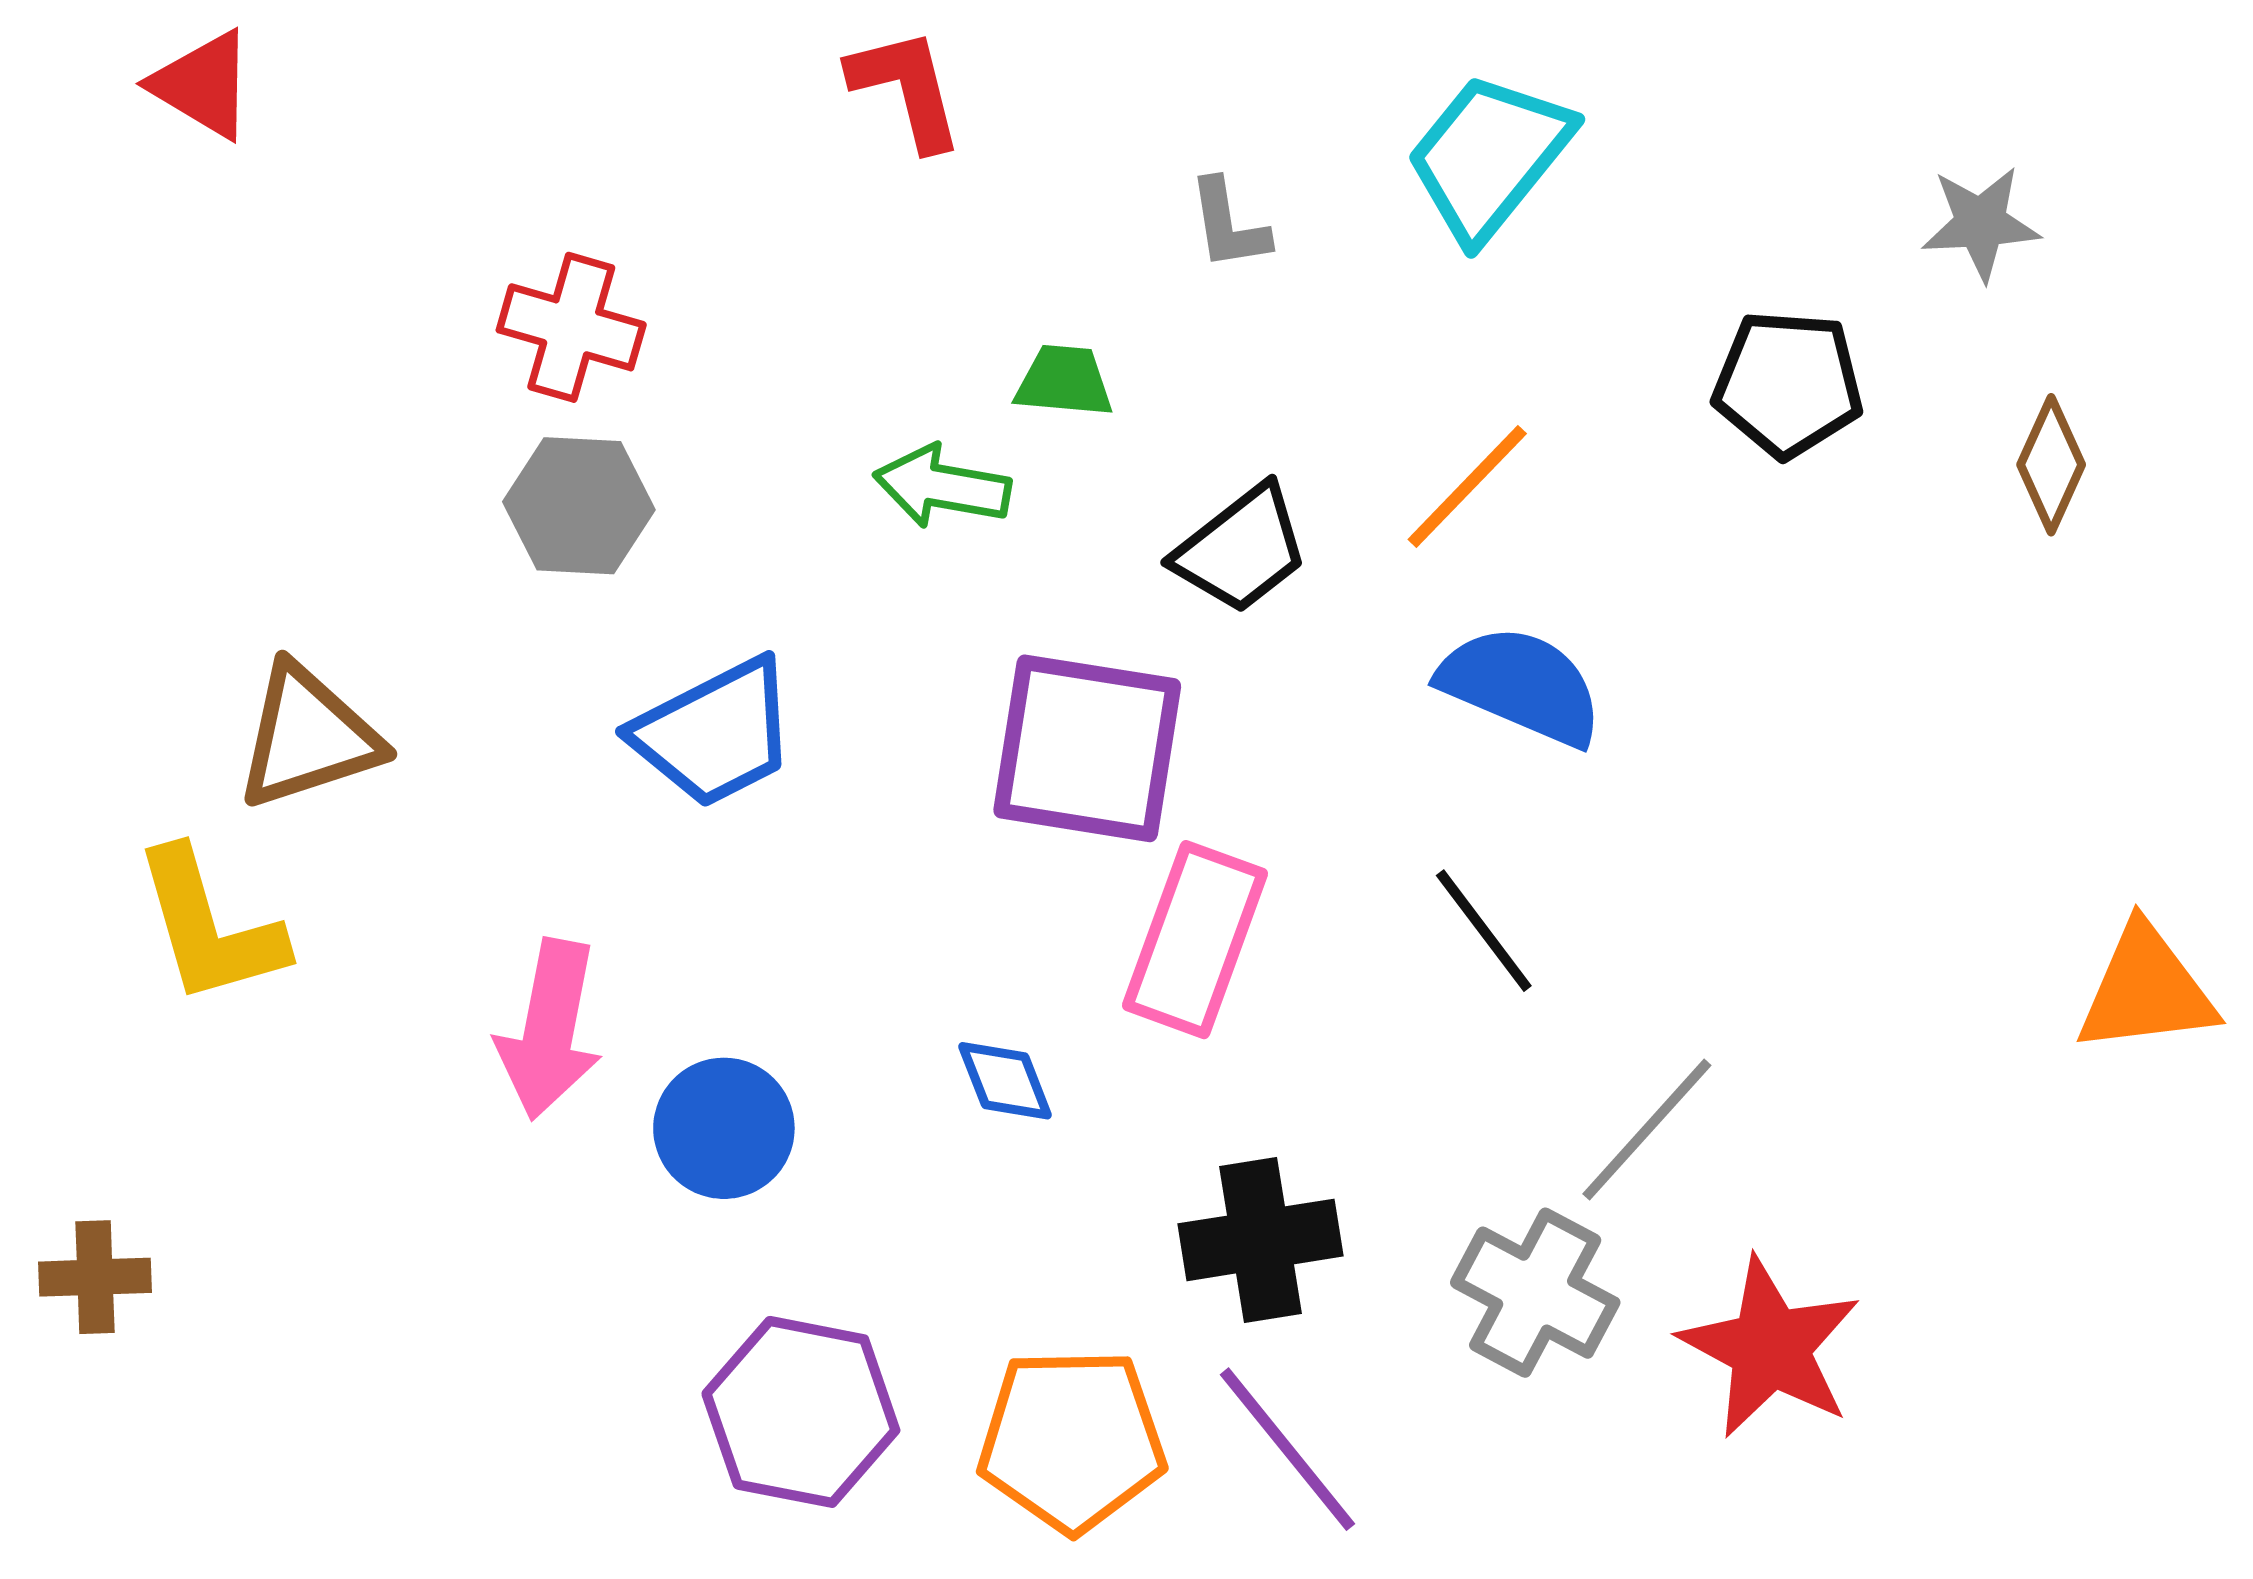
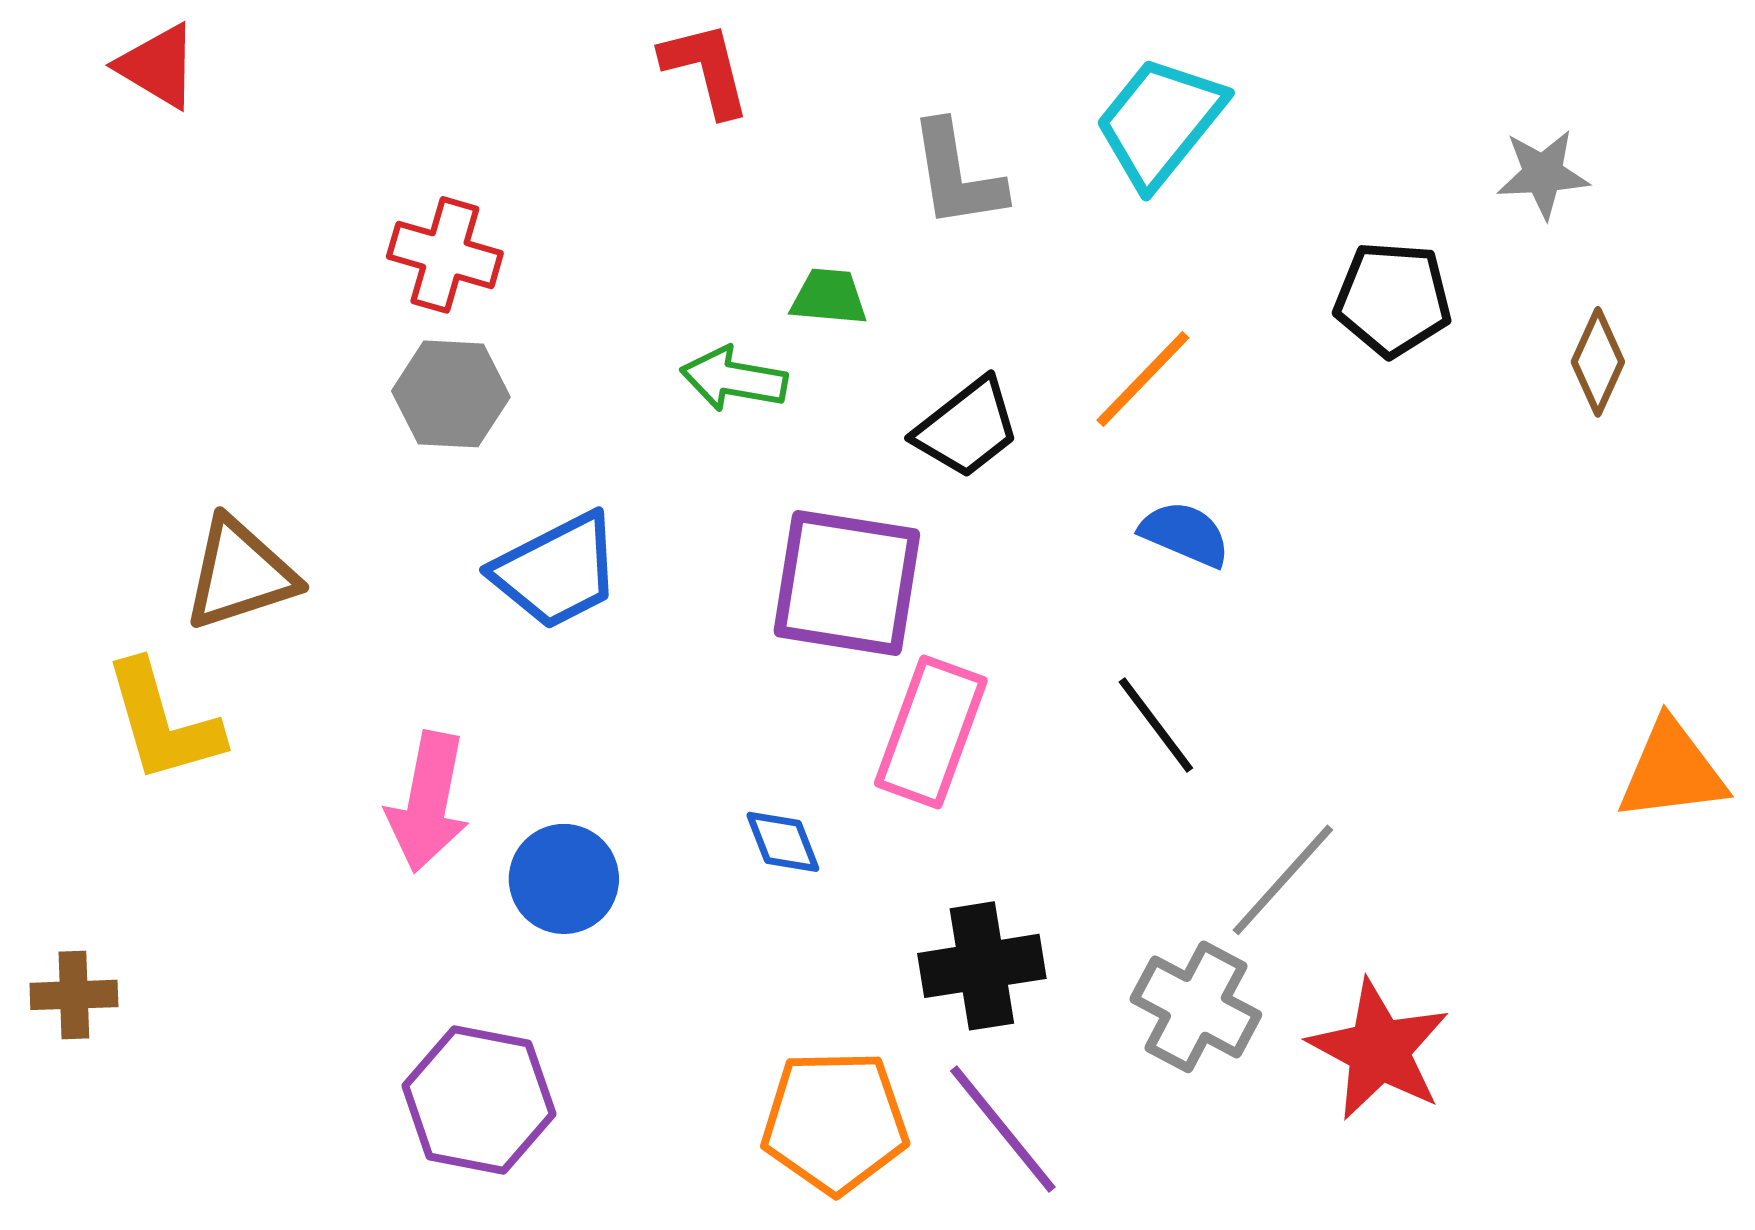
gray L-shape: (1228, 225) -> (957, 175), size x1.5
blue semicircle: (1521, 685) -> (1185, 534), size x0.7
purple hexagon: (801, 1412) -> (479, 1100), moved

